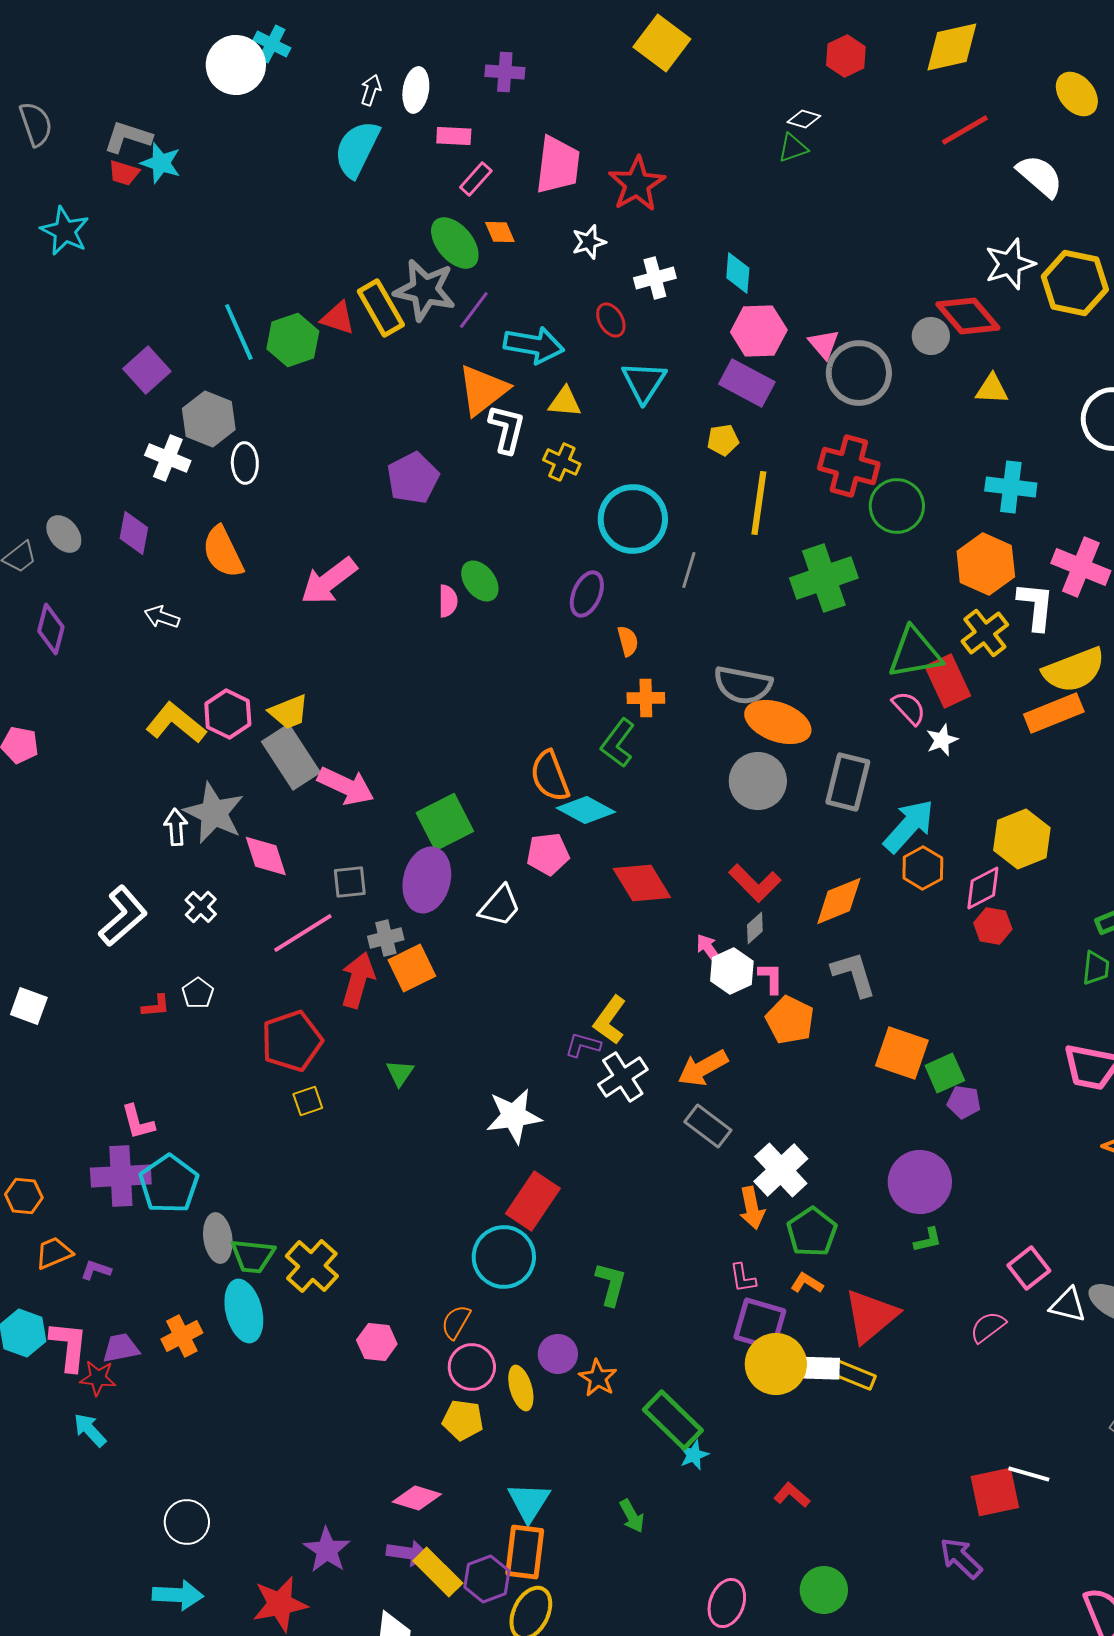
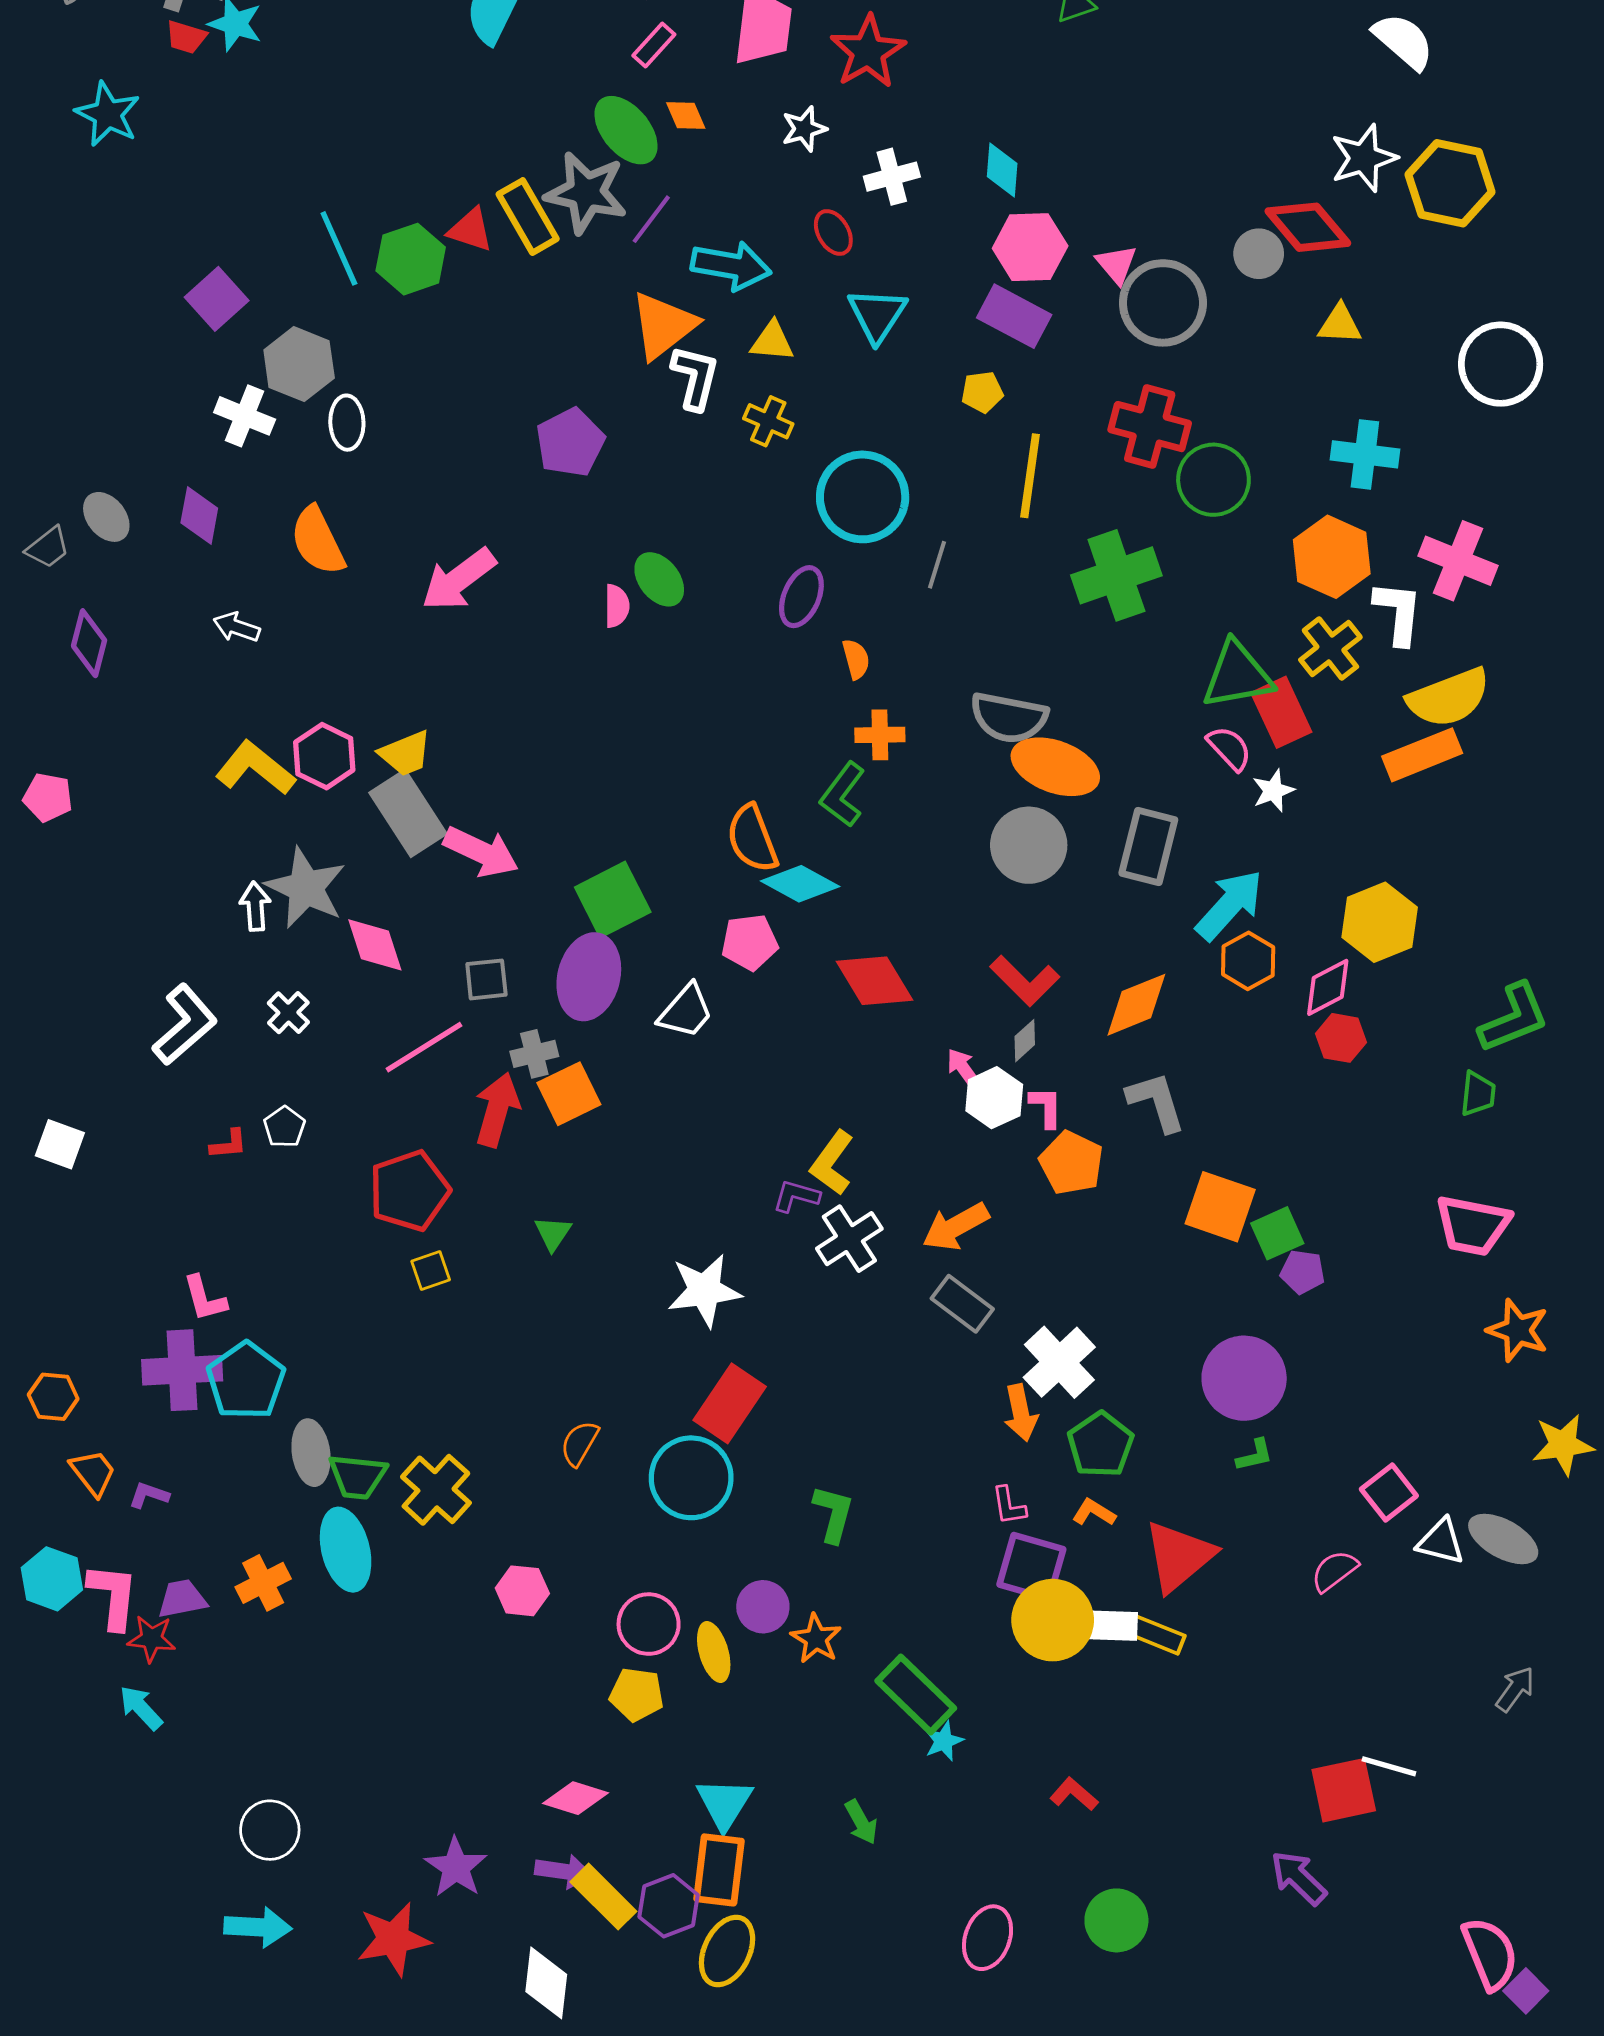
orange trapezoid: (54, 1253) -> (93, 1473), turned 75
orange semicircle: (456, 1322) -> (579, 1443), moved

